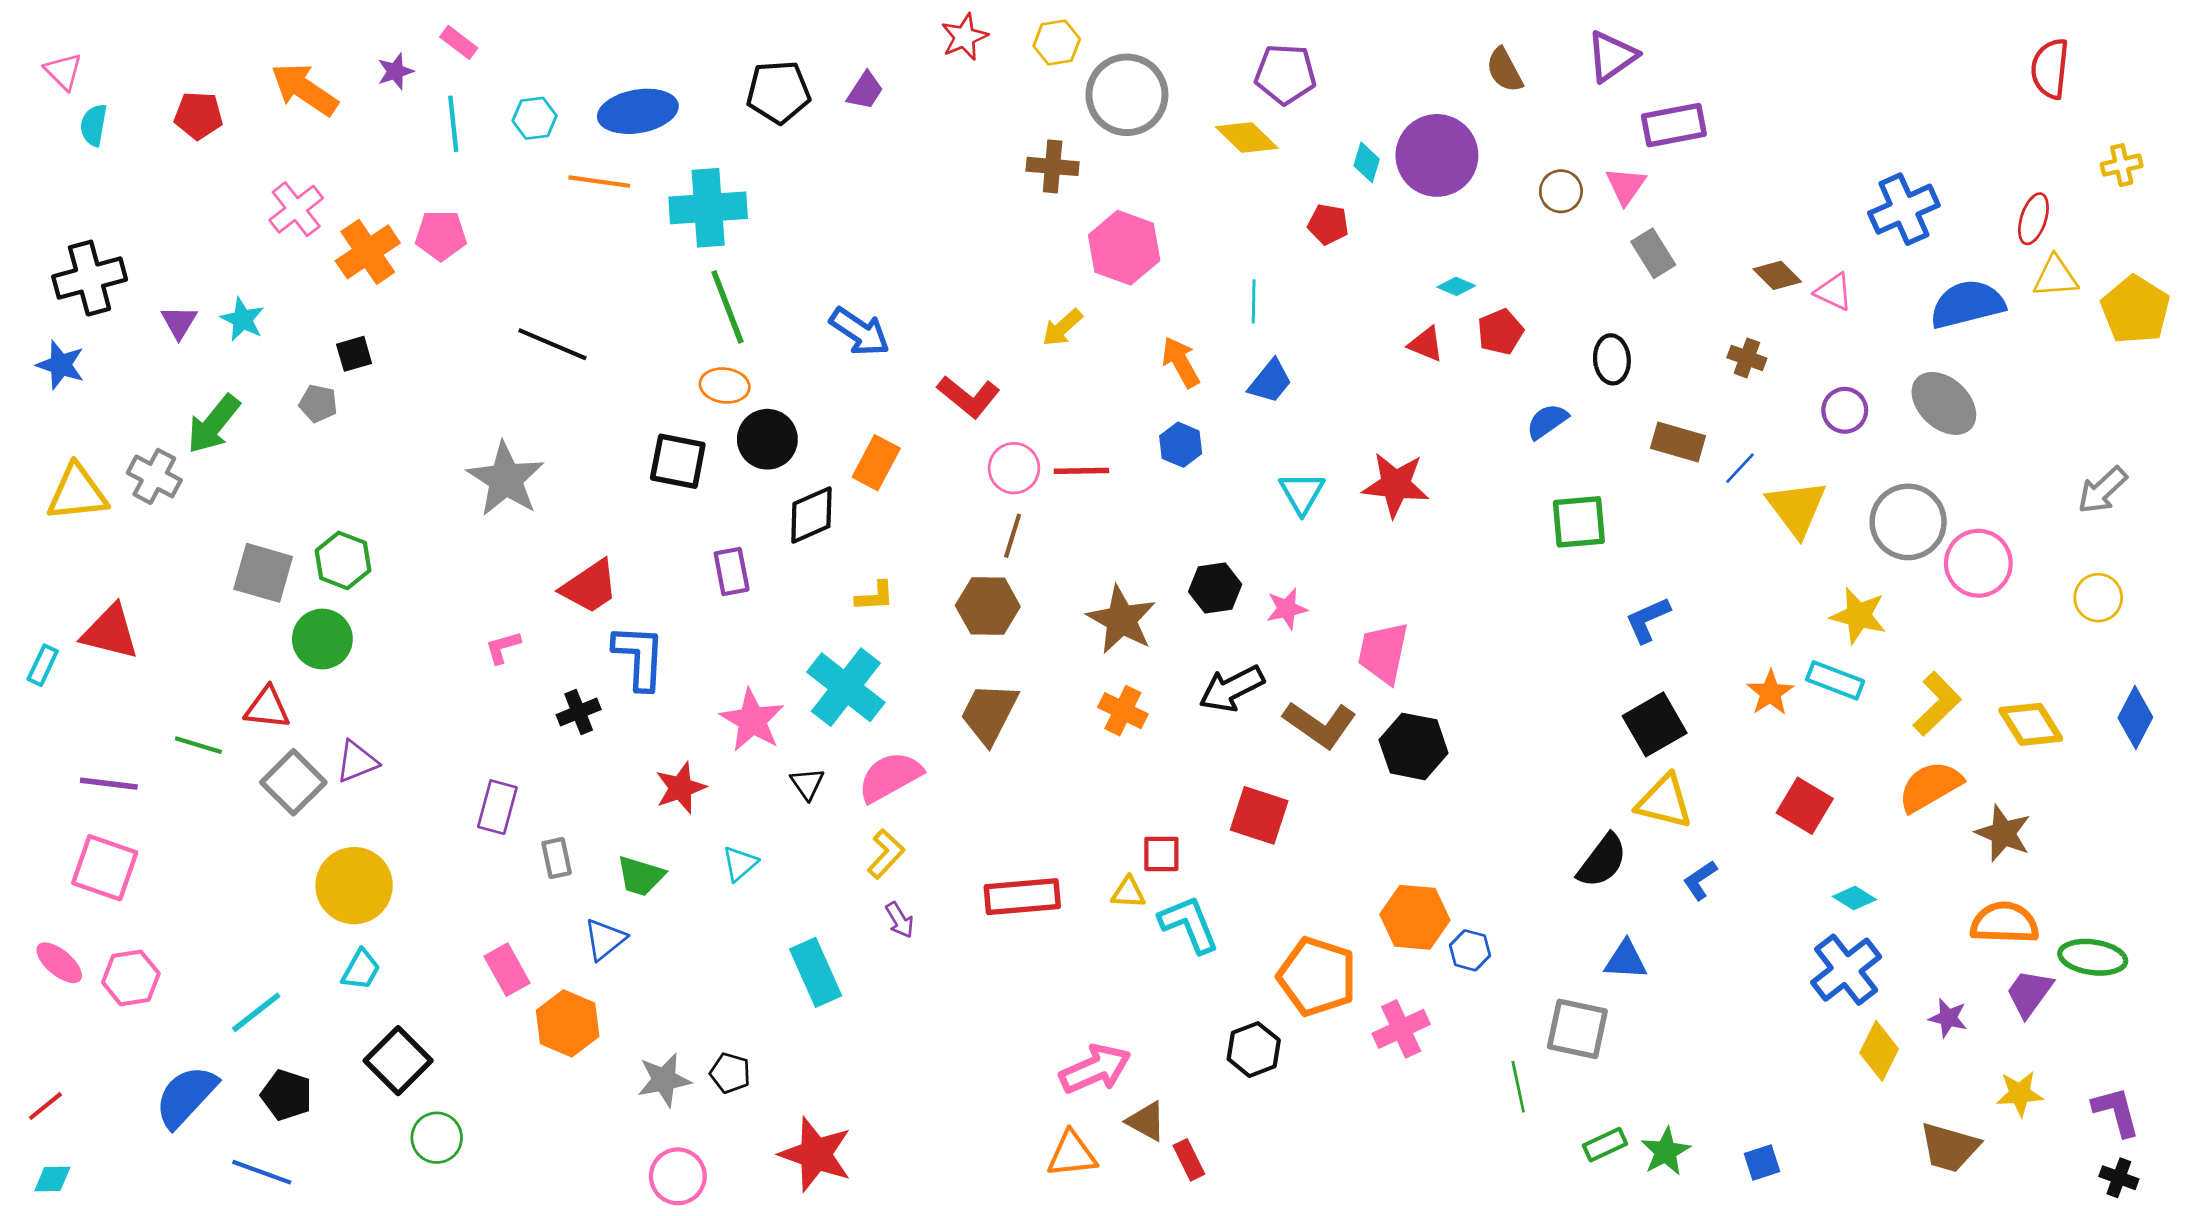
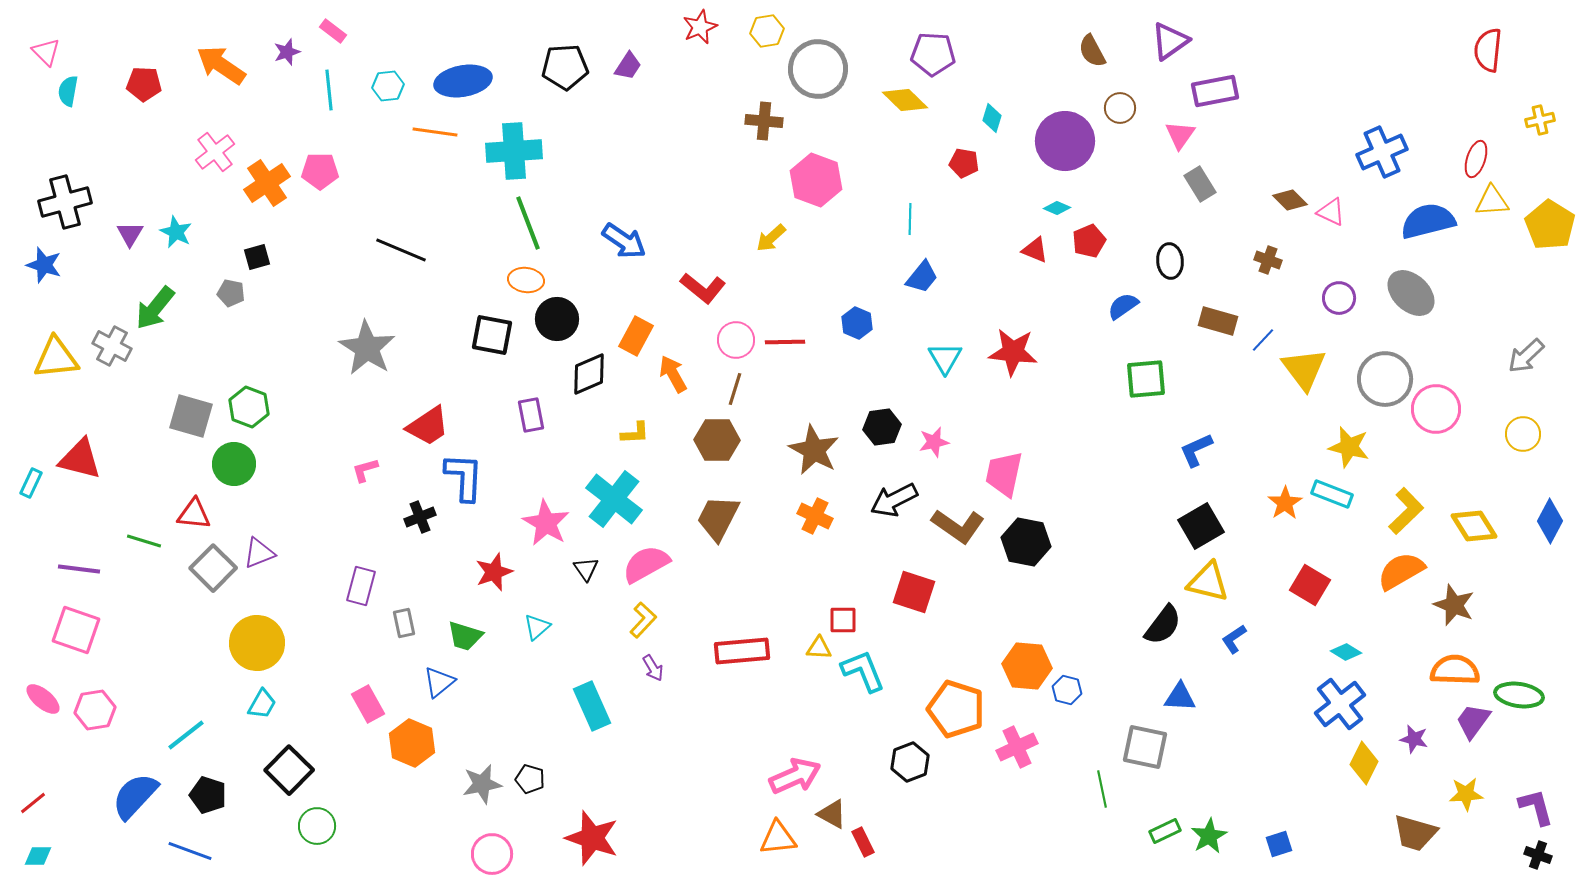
purple circle: (1437, 155) -> (1065, 141), moved
brown circle: (1561, 191) -> (1120, 108), moved
orange arrow: (1181, 362) -> (673, 374), moved

